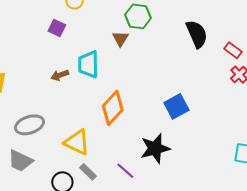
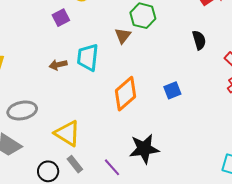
purple square: (57, 28) -> (61, 18), turned 30
black semicircle: (197, 34) -> (199, 40), size x0.7
blue square: (176, 106) -> (172, 90), moved, size x0.7
orange diamond: (113, 108) -> (126, 94), moved

